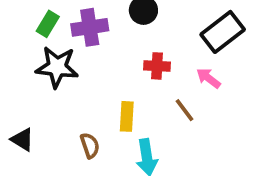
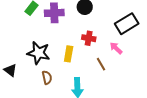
black star: (57, 67) -> (39, 53), moved
yellow rectangle: (127, 116) -> (69, 54), moved

